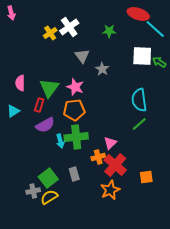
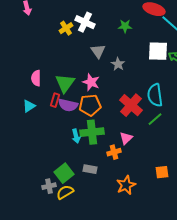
white cross: (69, 27) -> (85, 22), turned -30
purple semicircle: (45, 125) -> (68, 105), moved, turned 42
red cross: (115, 165) -> (131, 105), moved
gray rectangle: (74, 174) -> (90, 169), turned -64

